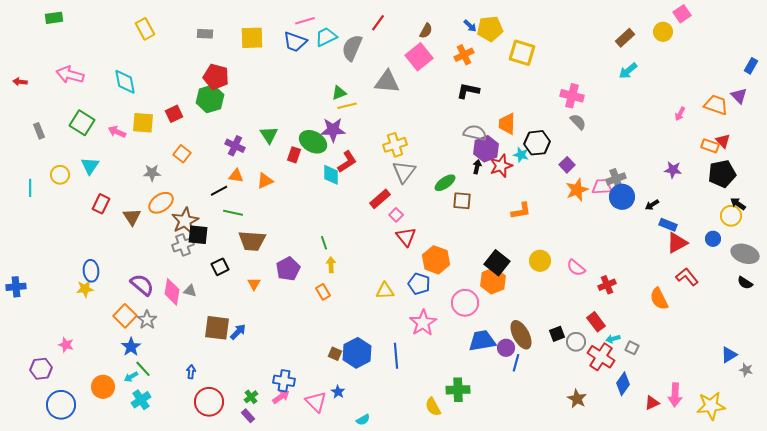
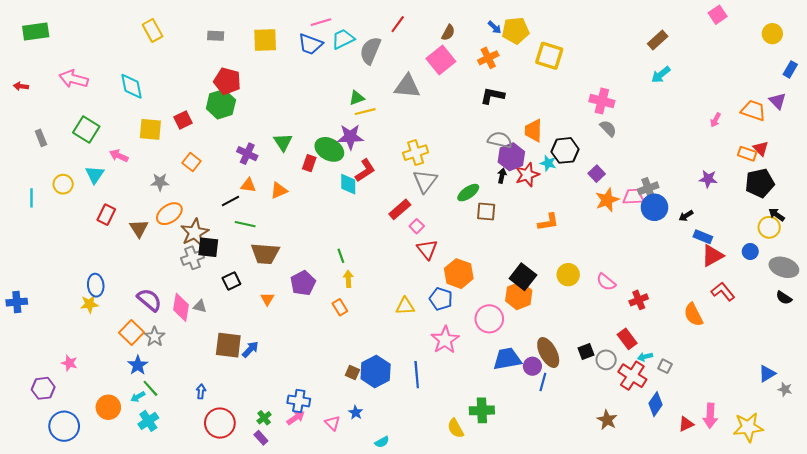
green rectangle: (54, 18) -> (36, 32), moved, size x1.4
yellow circle: (663, 32) -> (772, 34), moved
pink arrow: (117, 132) -> (119, 156), moved
pink triangle: (316, 402) -> (332, 423), size x0.7

